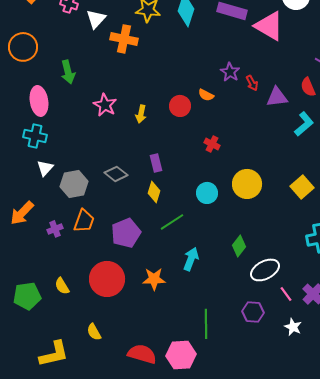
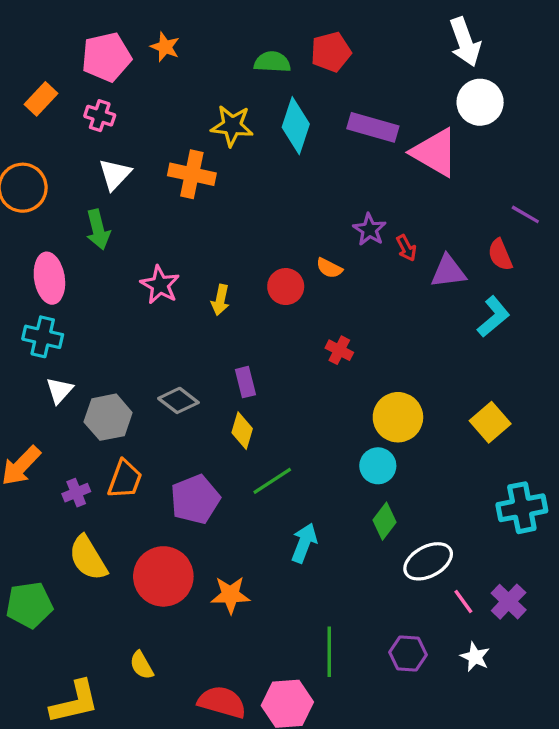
white triangle: (96, 19) -> (115, 174), moved
cyan circle: (207, 193) -> (378, 466), moved
orange star: (154, 279) -> (230, 595), moved
yellow semicircle: (62, 286) -> (88, 558), moved, size x1.6
purple hexagon: (253, 312) -> (408, 653), moved

